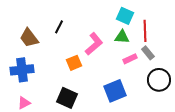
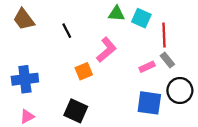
black line: (59, 27) -> (67, 31), turned -56
green triangle: (122, 37) -> (117, 14), moved
brown trapezoid: (29, 38) -> (24, 19), moved
blue square: (115, 91) -> (149, 103), moved, turned 30

